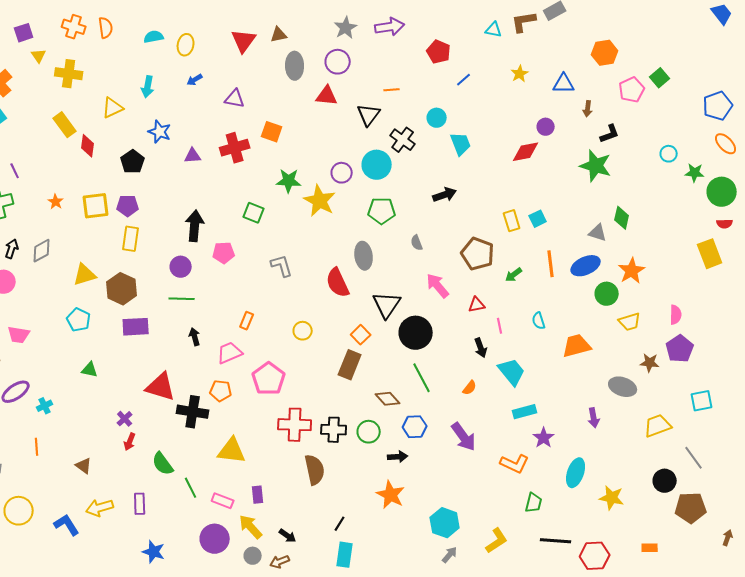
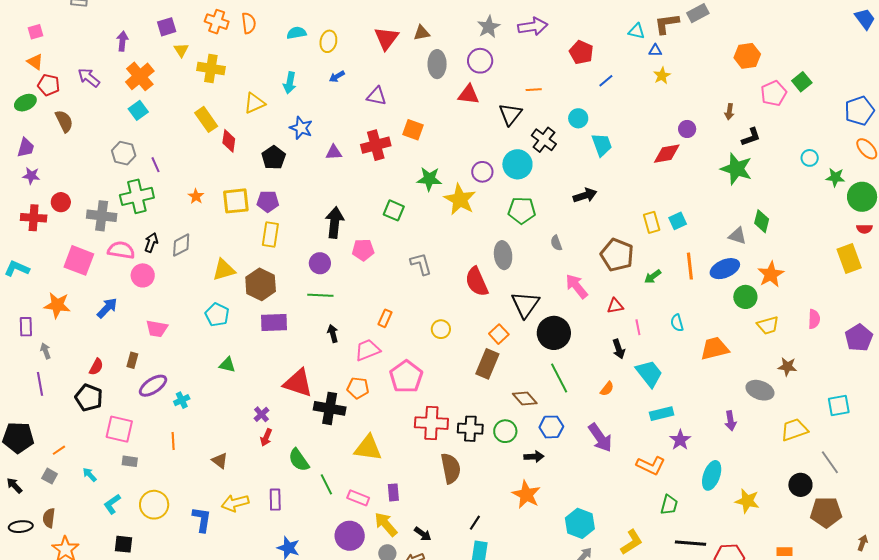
blue triangle: (564, 84) -> (655, 50), moved, size x0.6
purple pentagon: (680, 349) -> (859, 338), moved
blue L-shape: (67, 525) -> (202, 519), turned 40

